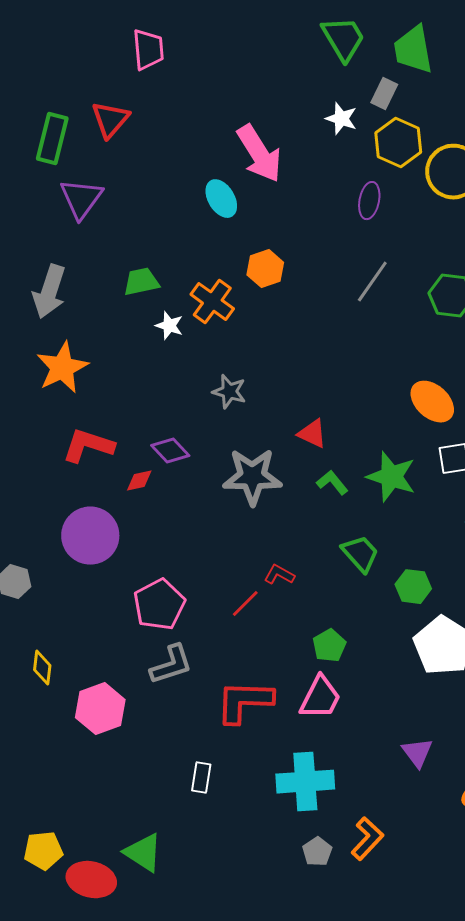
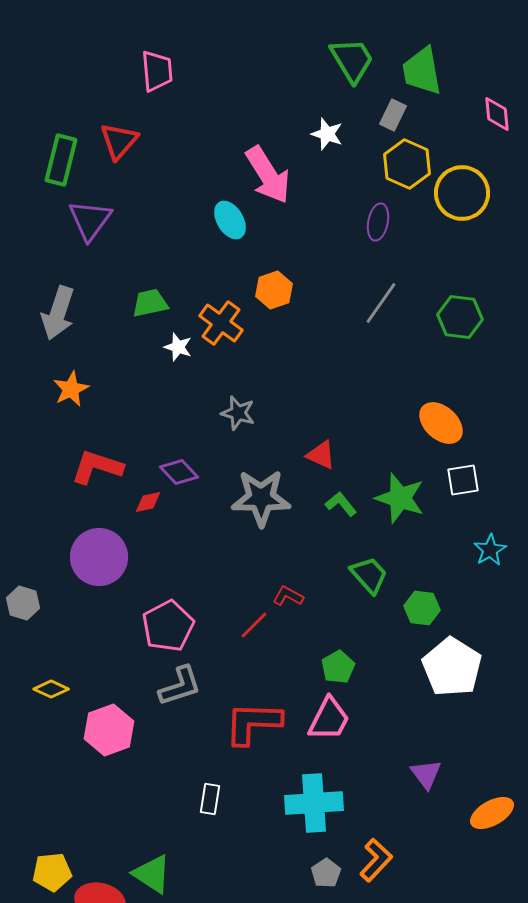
white star: (341, 119) -> (327, 134), moved
orange star: (62, 368) -> (71, 389), size x0.7
yellow diamond: (42, 668) -> (51, 689), turned -72

